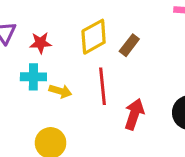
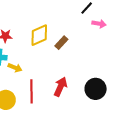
red line: (102, 86) -> (32, 91), moved

